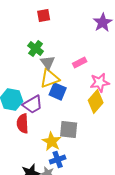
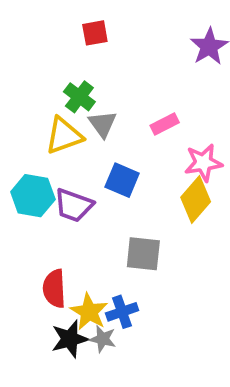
yellow triangle: (50, 78) -> (64, 136), moved
purple trapezoid: (33, 104) -> (74, 205), turned 50
red semicircle: (23, 123) -> (54, 289), moved
yellow star: (52, 141) -> (89, 312), moved

